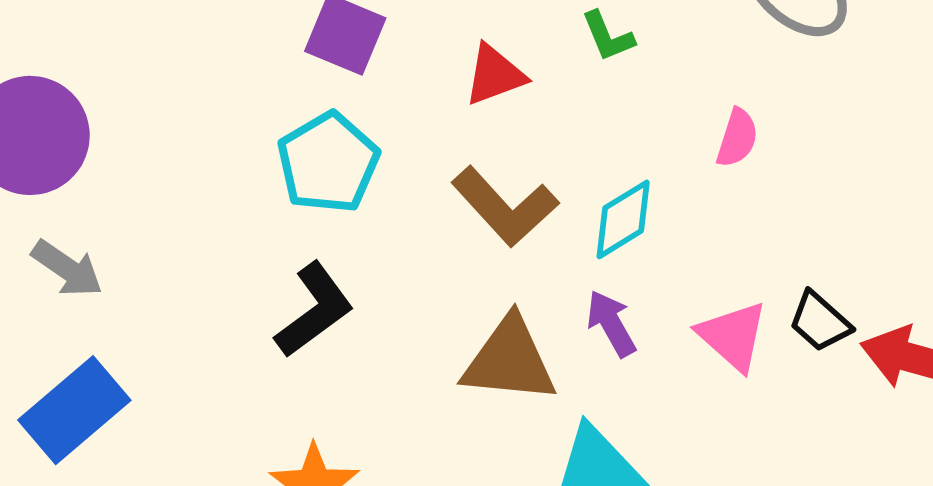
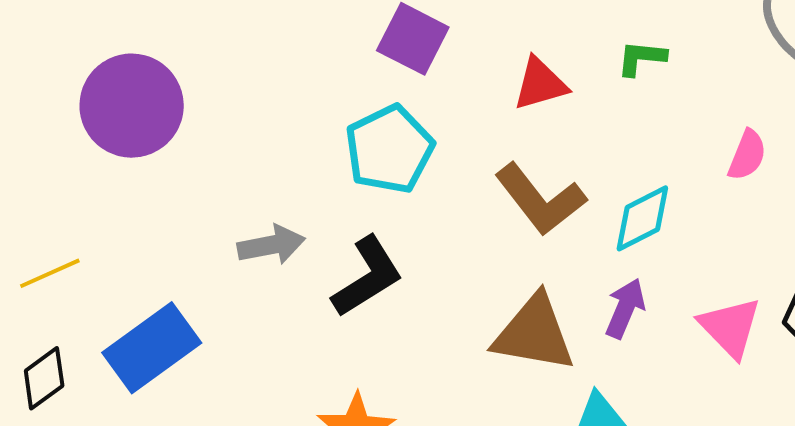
green L-shape: (608, 36) -> (641, 58), turned 114
gray arrow: (67, 269) -> (271, 245), moved, turned -50
purple arrow: (611, 324) -> (625, 308), turned 48

